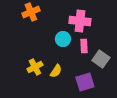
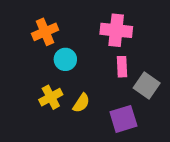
orange cross: (31, 12) -> (45, 32), moved
cyan circle: (63, 39) -> (65, 59), moved

